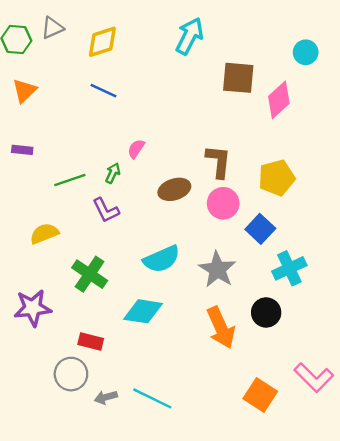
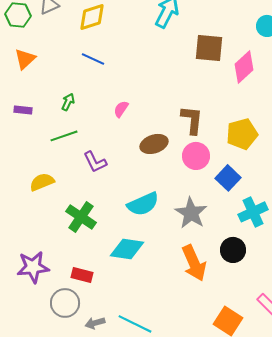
green arrow: (113, 173) -> (68, 102), moved
purple star: (33, 308) -> (33, 267), moved

